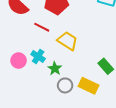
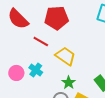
green star: (55, 69) -> (69, 83), moved

